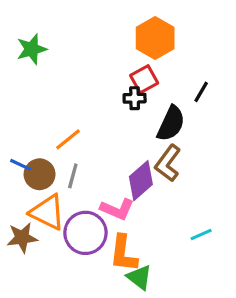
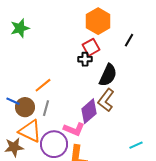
black line: (201, 92) -> (129, 40), moved
cyan line: (201, 234) -> (136, 145), moved

